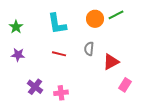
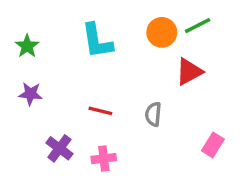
gray semicircle: (89, 49) -> (153, 114), moved
red line: (59, 54) -> (100, 111), moved
red triangle: (111, 62) -> (189, 72), moved

